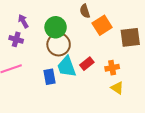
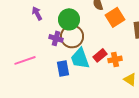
purple cross: (16, 39) -> (56, 38), moved
orange cross: (112, 68) -> (115, 59), moved

